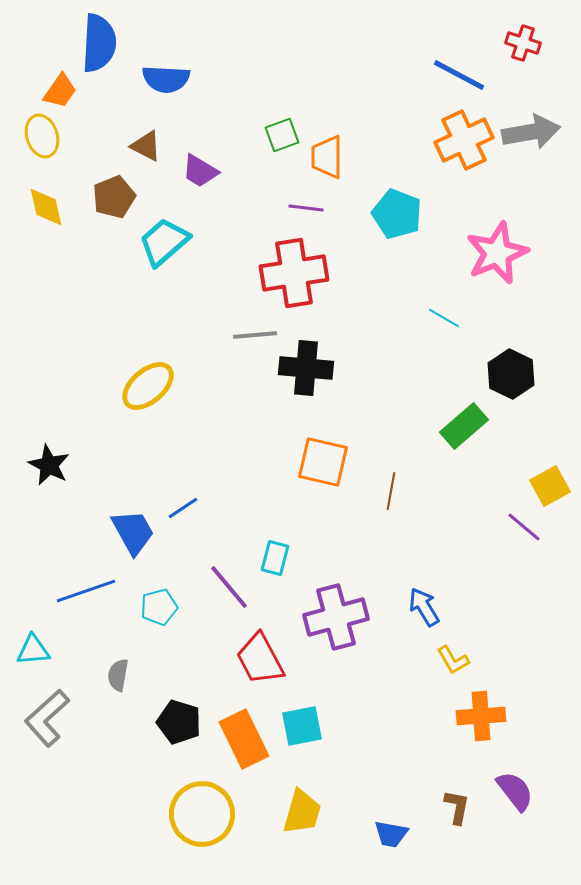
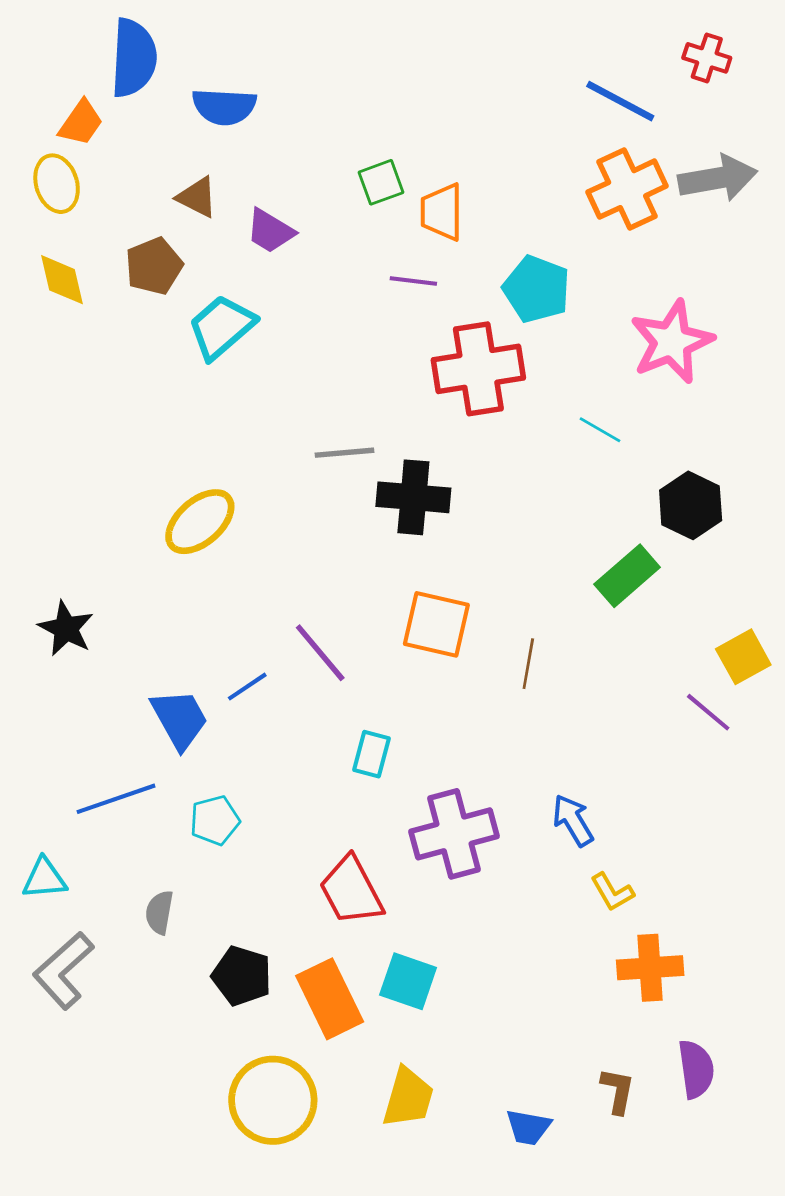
red cross: (294, 273) -> (478, 369), moved
purple line: (229, 587) -> (320, 653), moved
cyan square: (302, 726) -> (408, 981), turned 30
purple semicircle: (515, 791) -> (696, 1069), turned 30

